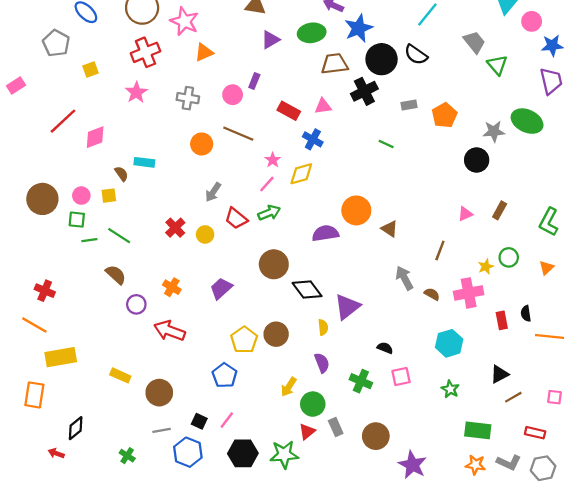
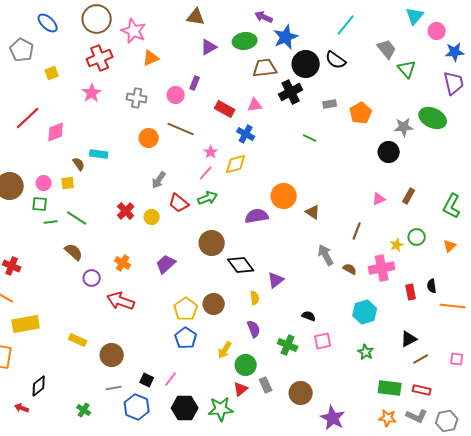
purple triangle: (347, 307) -> (276, 280), size x0.7
blue pentagon: (225, 375) -> (186, 338), moved
red rectangle: (535, 433) -> (422, 390), moved

